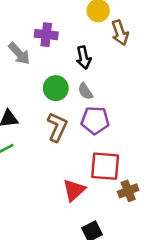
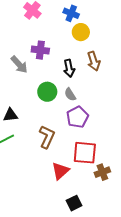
brown arrow: (120, 33) -> (94, 61), moved
purple pentagon: (95, 120) -> (77, 117), turned -30
brown L-shape: (57, 127) -> (47, 137), moved

